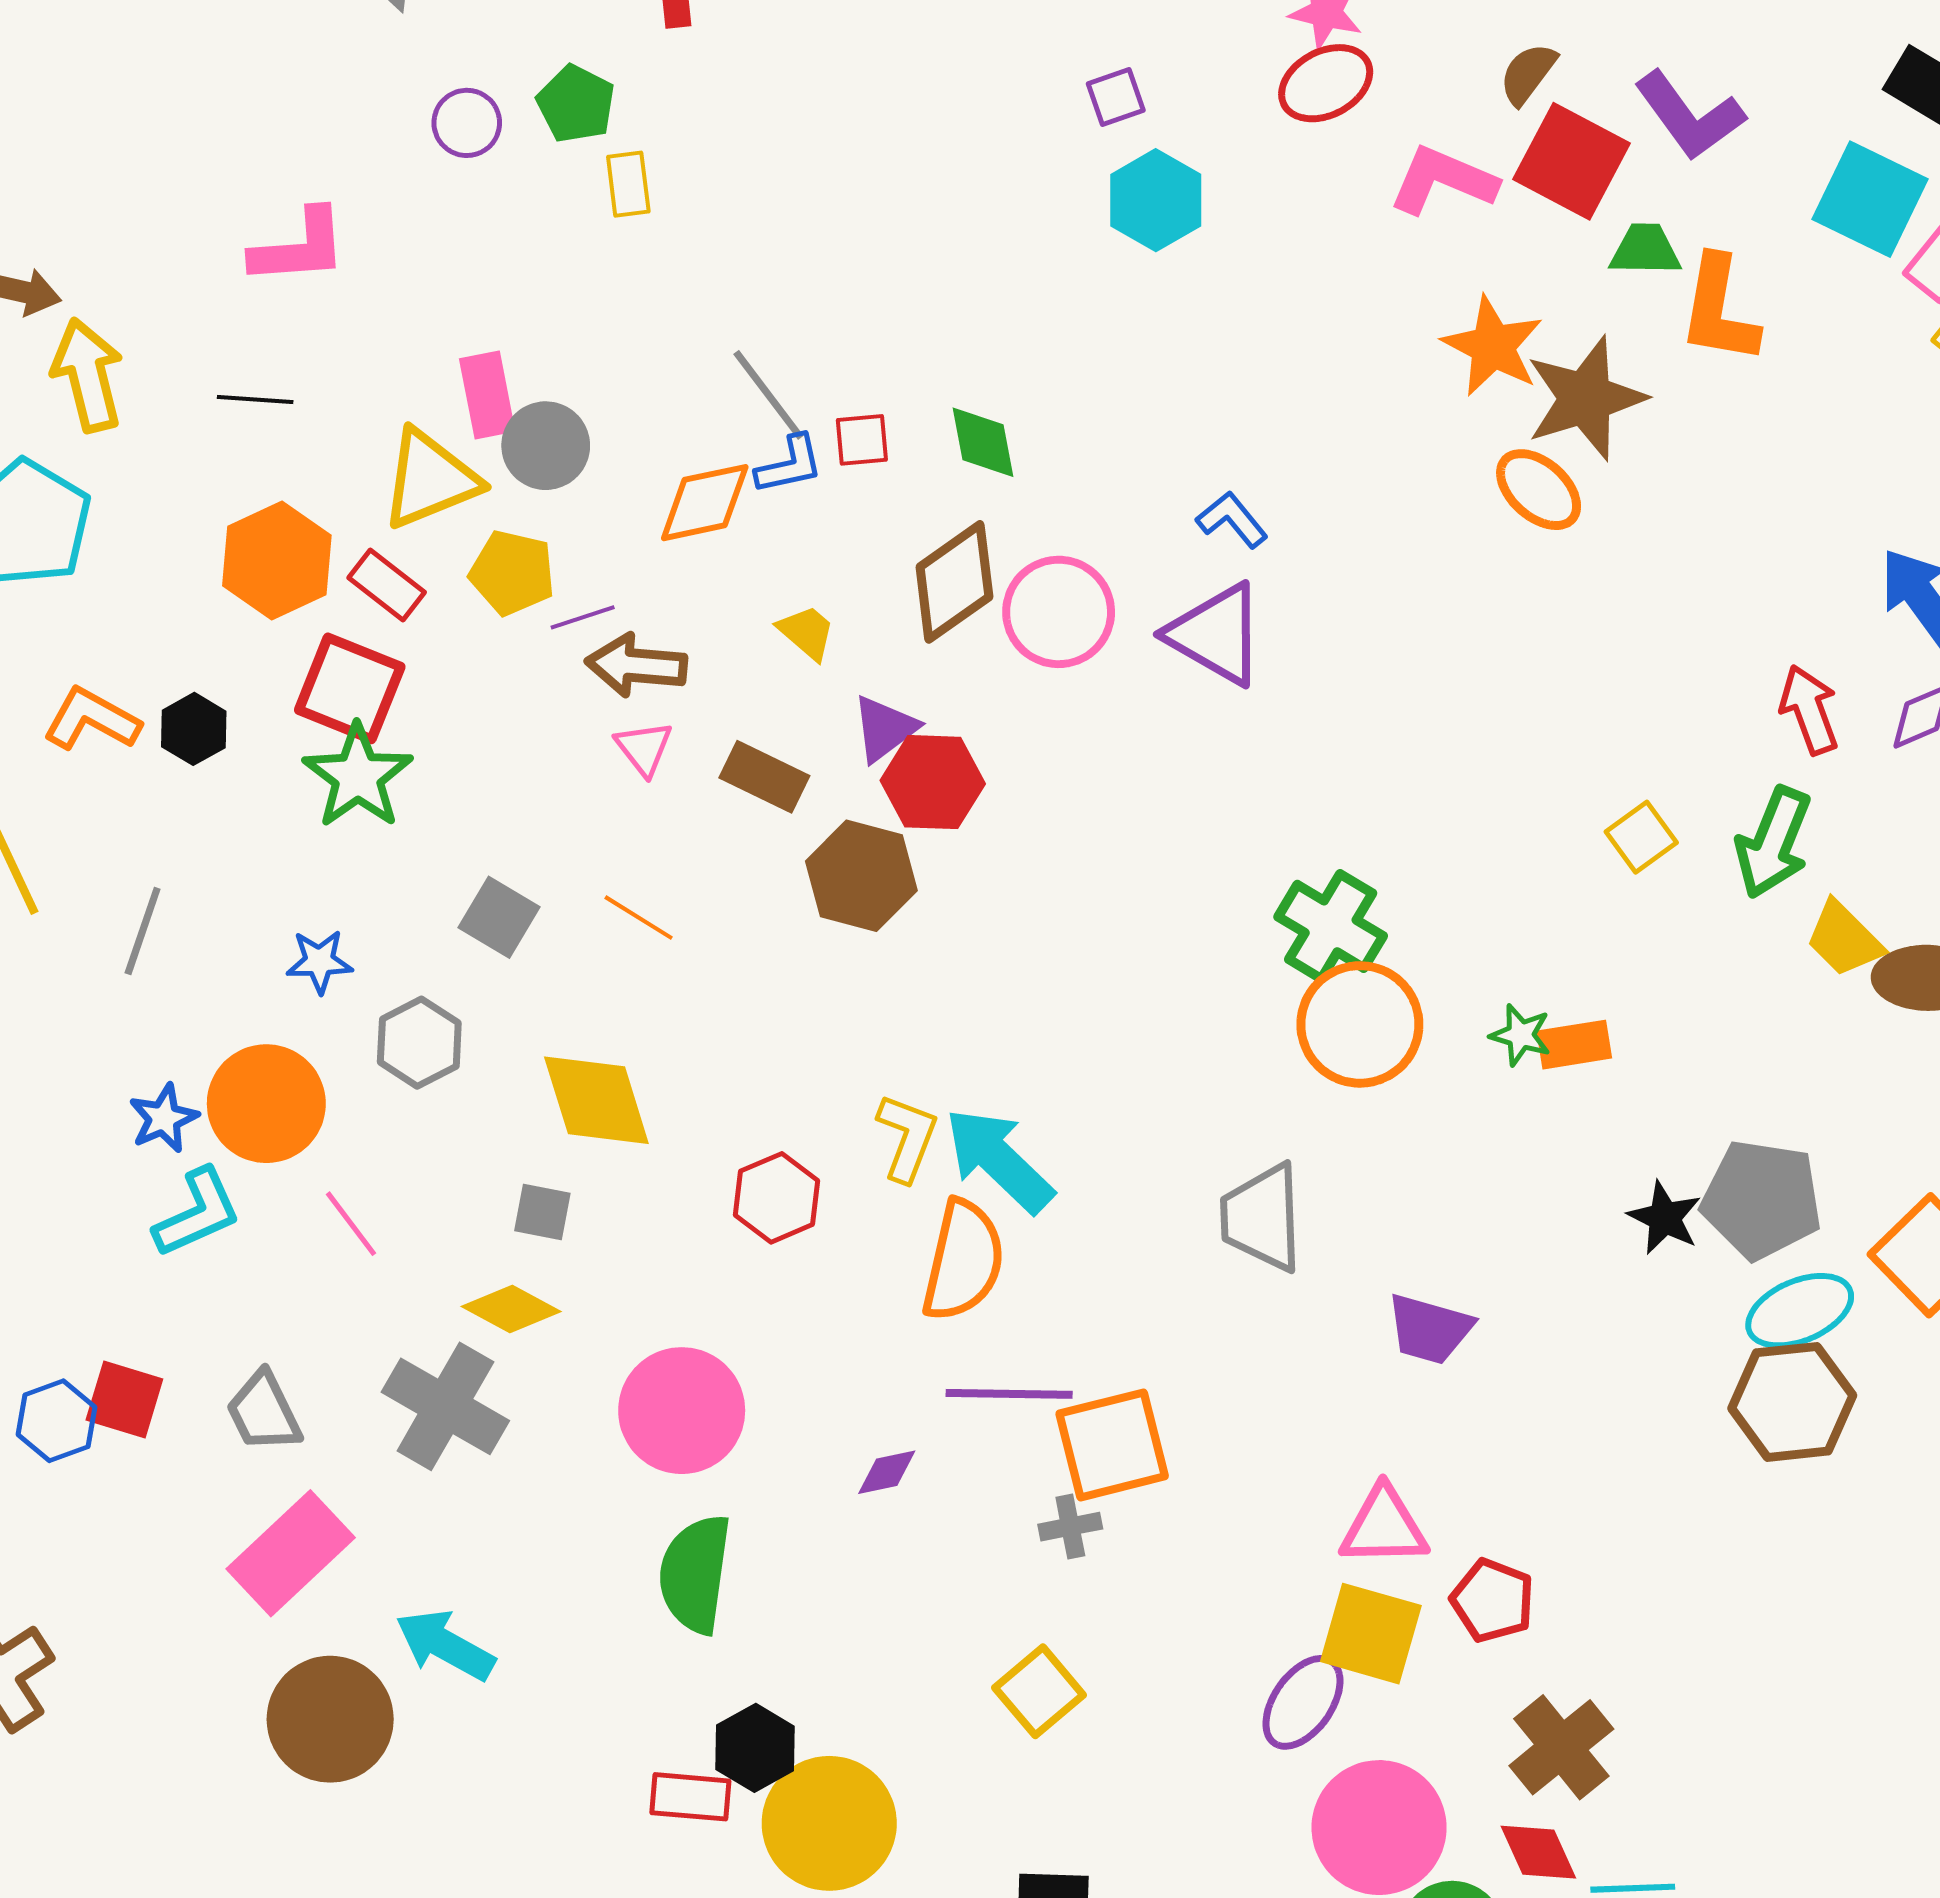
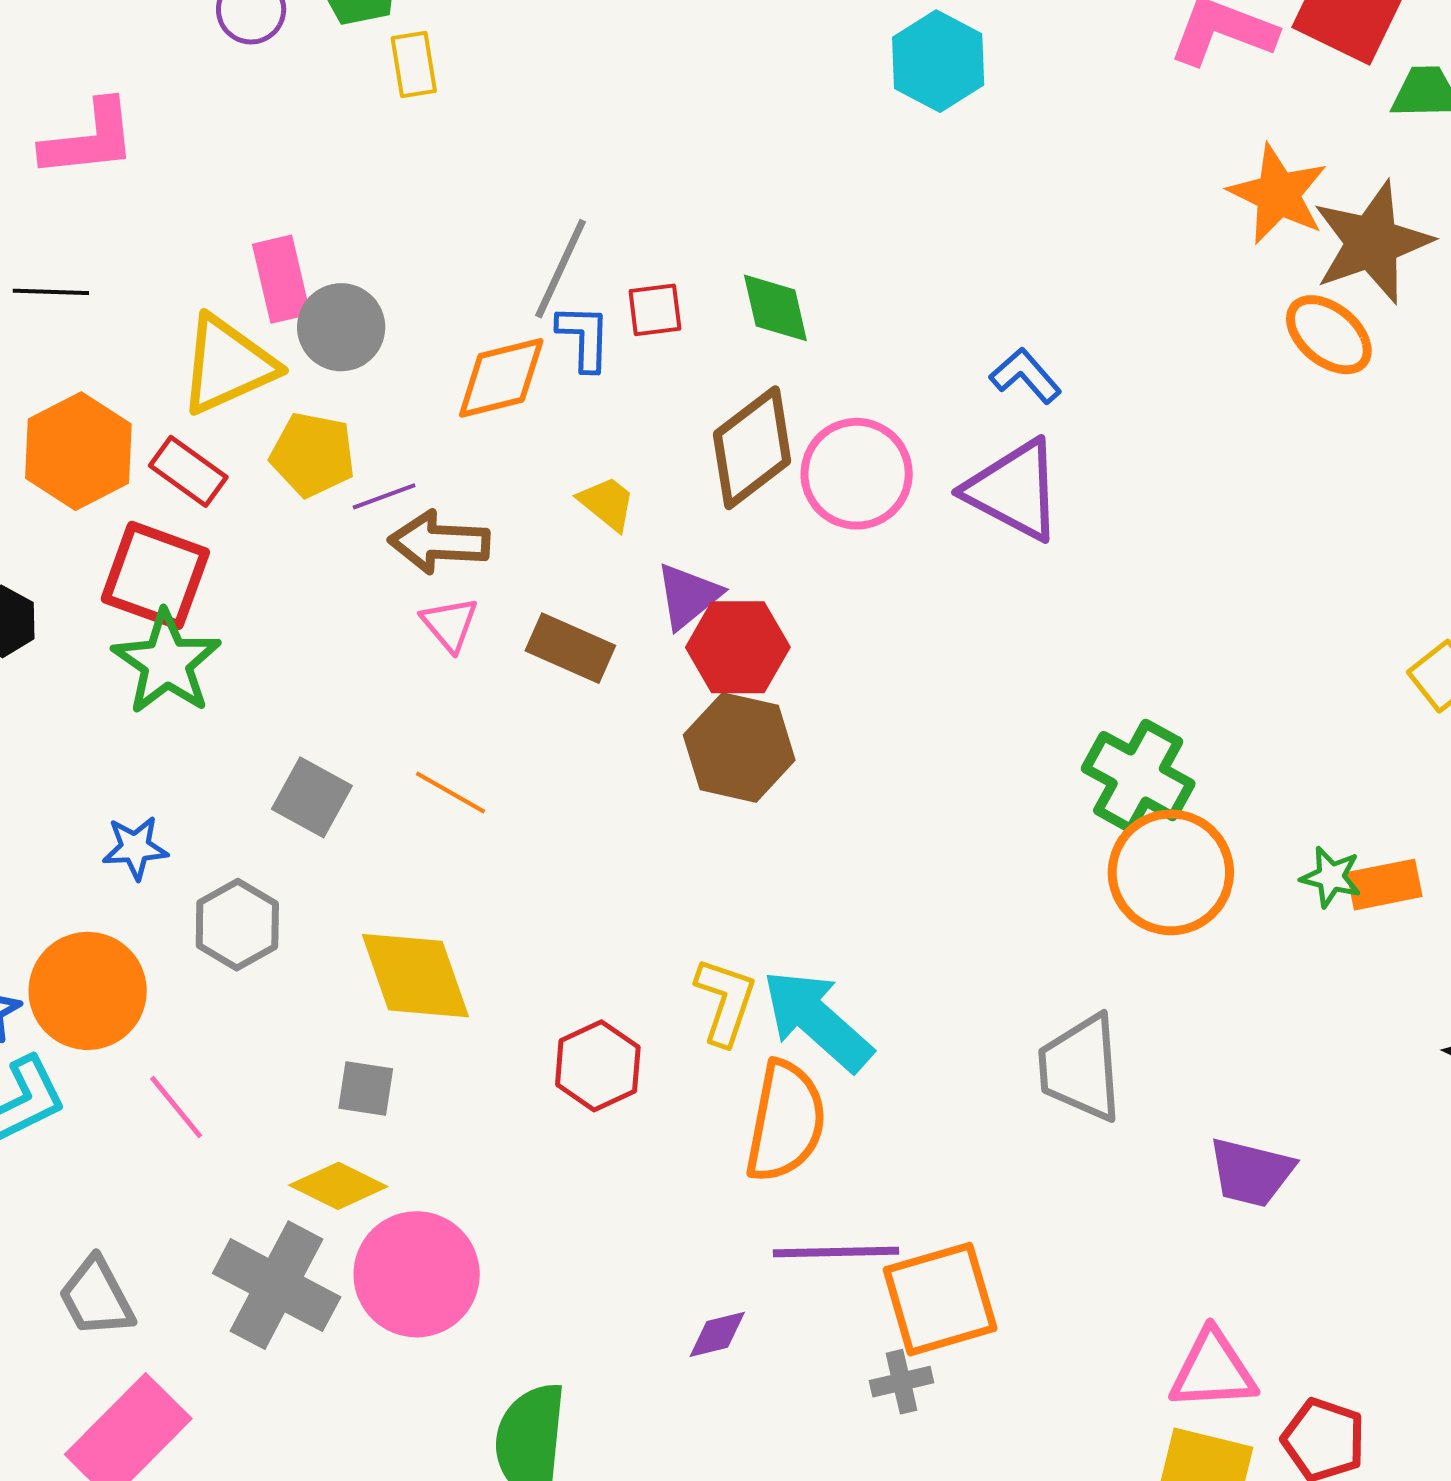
gray line: (768, 395) -> (561, 269), turned 64
blue L-shape: (790, 465) -> (584, 337), turned -74
brown hexagon: (861, 876) -> (739, 748), moved
pink circle: (682, 1411) -> (417, 1274), moved

